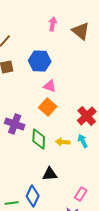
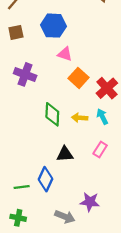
orange square: (48, 107) -> (78, 78), moved
purple cross: (15, 124) -> (25, 74), moved
pink rectangle: (81, 194) -> (100, 150), moved

